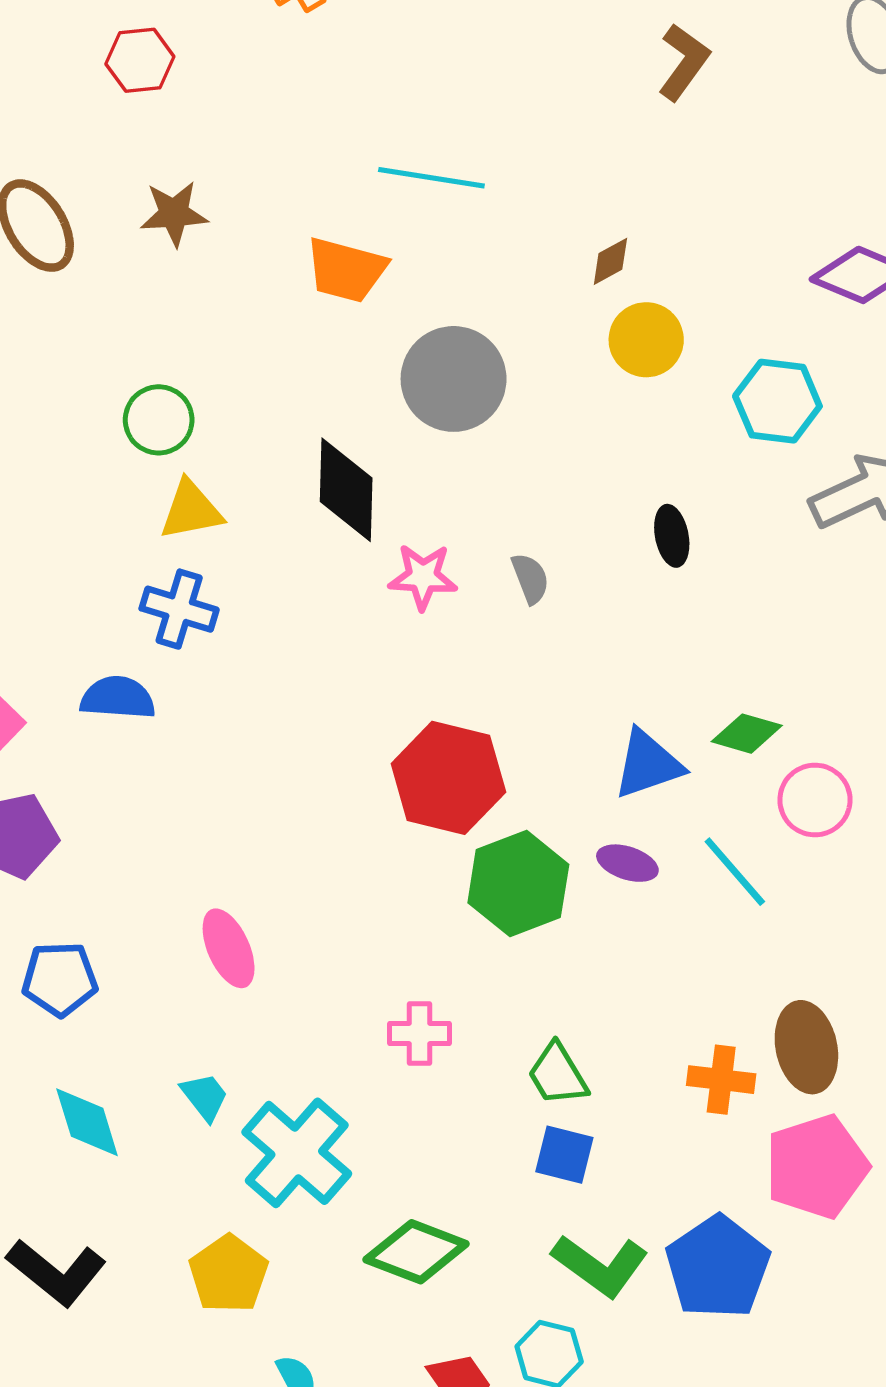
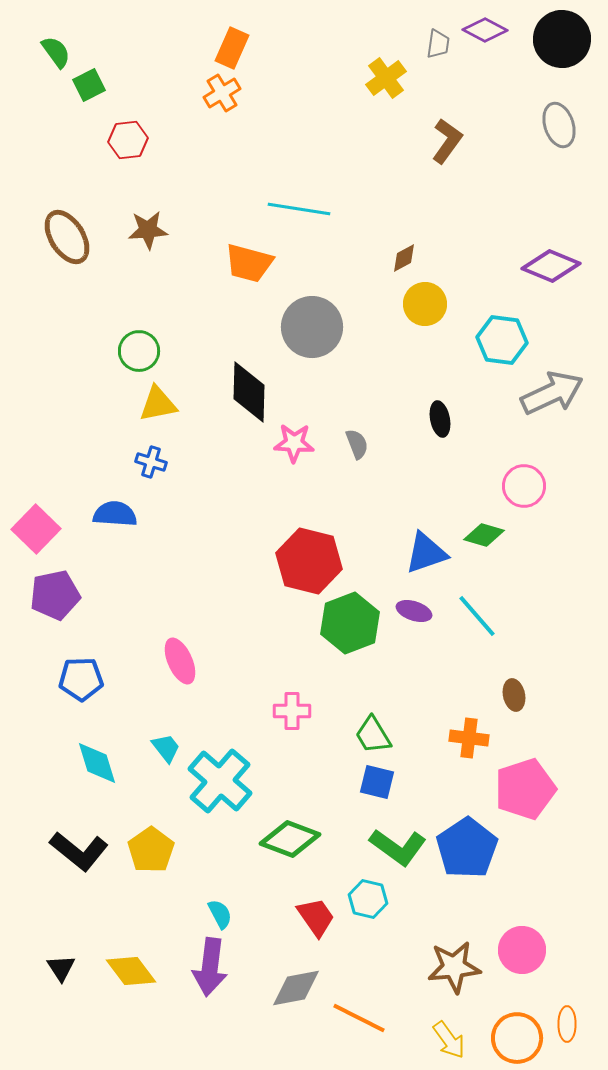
blue cross: (179, 609) -> (151, 462), size x0.7
pink circle: (815, 800) -> (524, 486), moved
brown ellipse: (806, 1047) -> (514, 695), moved, size x0.6
yellow pentagon: (229, 1274) -> (151, 850), moved

